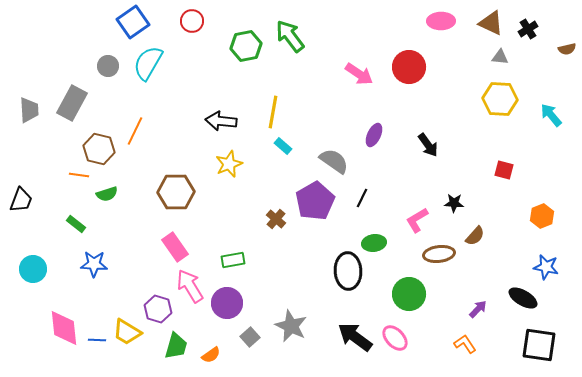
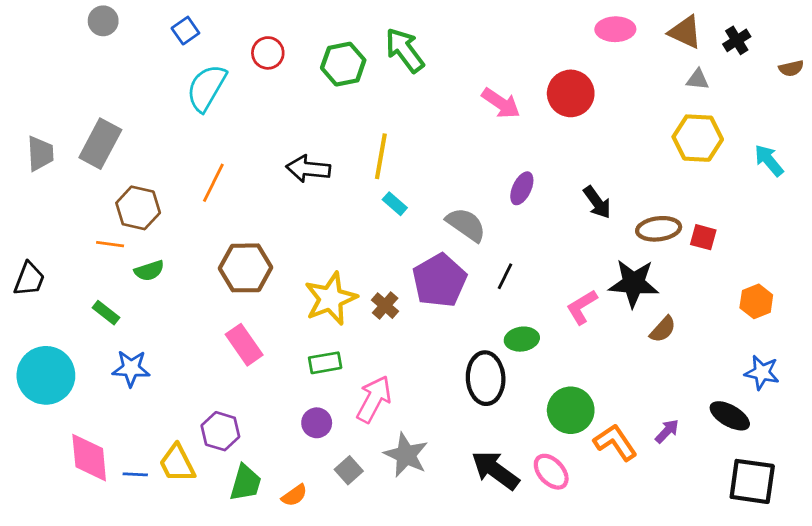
red circle: (192, 21) -> (268, 53), moved
blue square: (133, 22) -> (185, 31), size x0.6
gray circle: (108, 66) -> (103, 21), moved
orange line: (135, 131) -> (213, 183), moved
yellow star: (229, 164) -> (331, 299), moved, size x1.4
black star: (454, 203) -> (633, 283), size x1.8
brown ellipse: (439, 254) -> (659, 229), moved
cyan circle: (33, 269) -> (46, 375), size x1.5
pink arrow: (190, 286) -> (374, 399), moved, turned 60
purple circle: (227, 303) -> (317, 423), size x0.7
yellow trapezoid: (127, 332) -> (177, 463), turned 32
orange L-shape: (465, 344) -> (615, 442), moved, size x1.4

